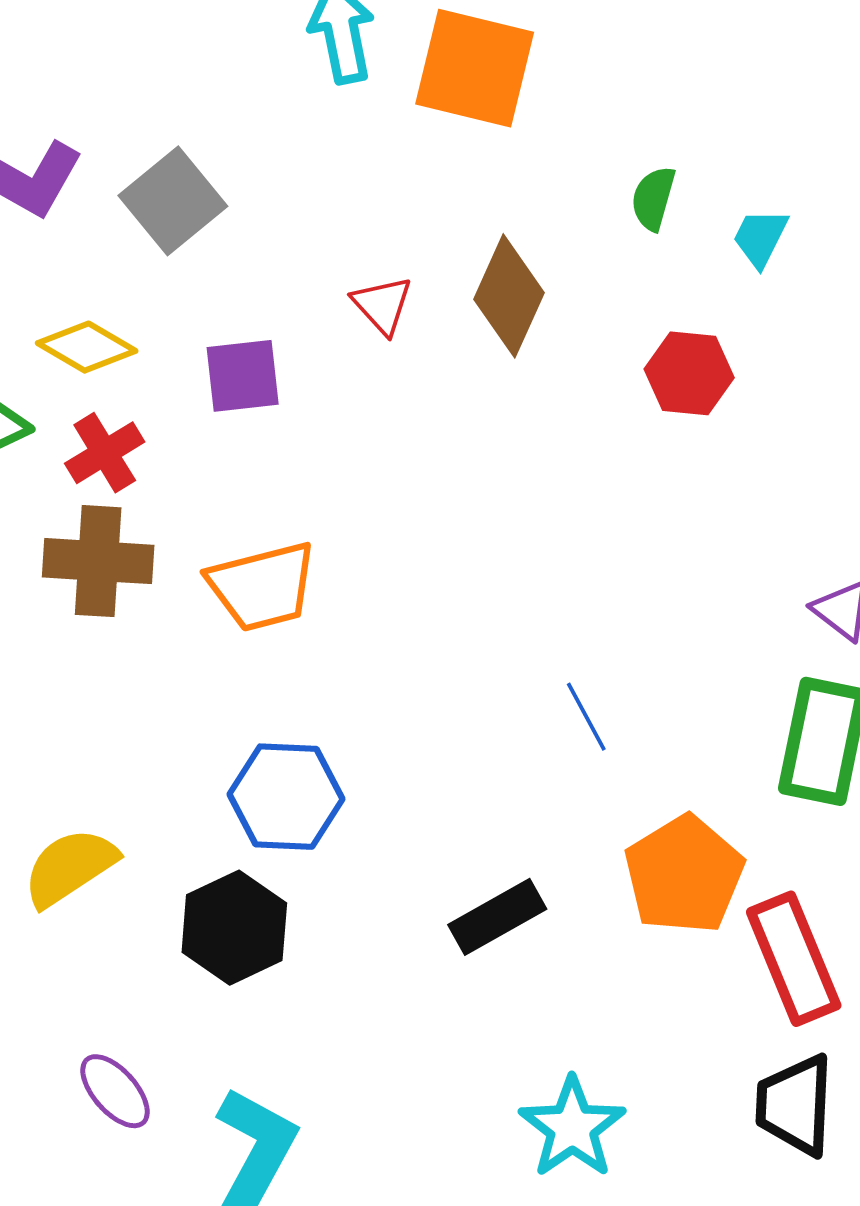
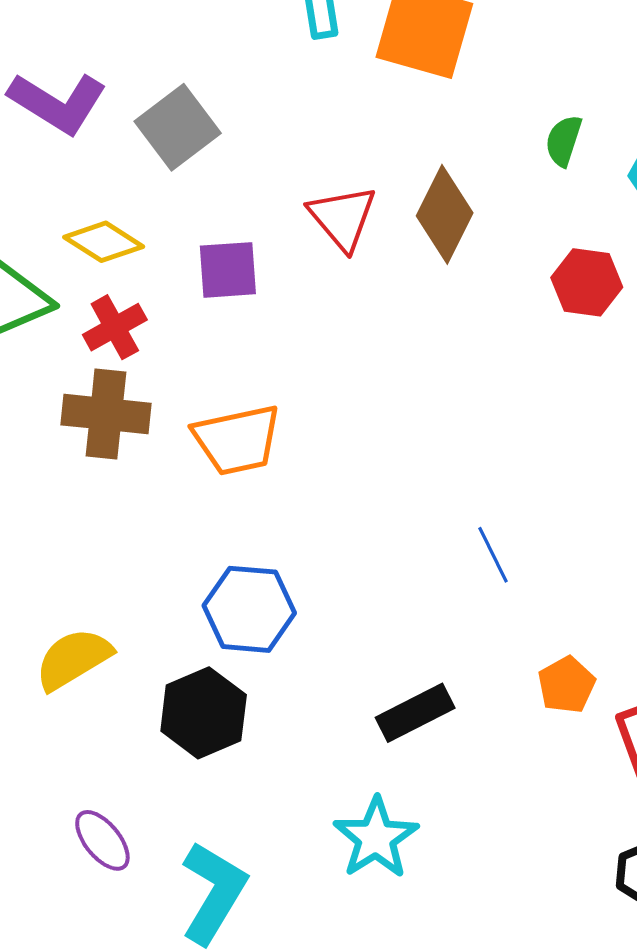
red triangle: (382, 305) -> (343, 218), size x1.4
orange pentagon: (684, 875) -> (566, 685), size x0.6
cyan star: (572, 1128) -> (376, 838), moved

